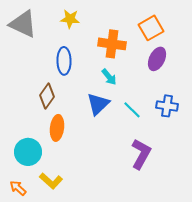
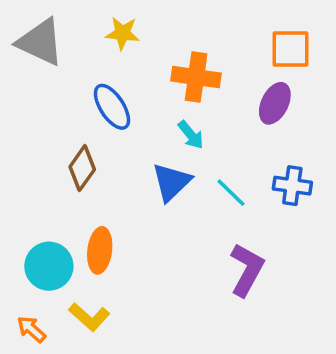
orange square: (151, 28) -> (291, 49), moved, turned 30
blue ellipse: (64, 61) -> (112, 107), turned -32
orange ellipse: (57, 128) -> (100, 250), moved

